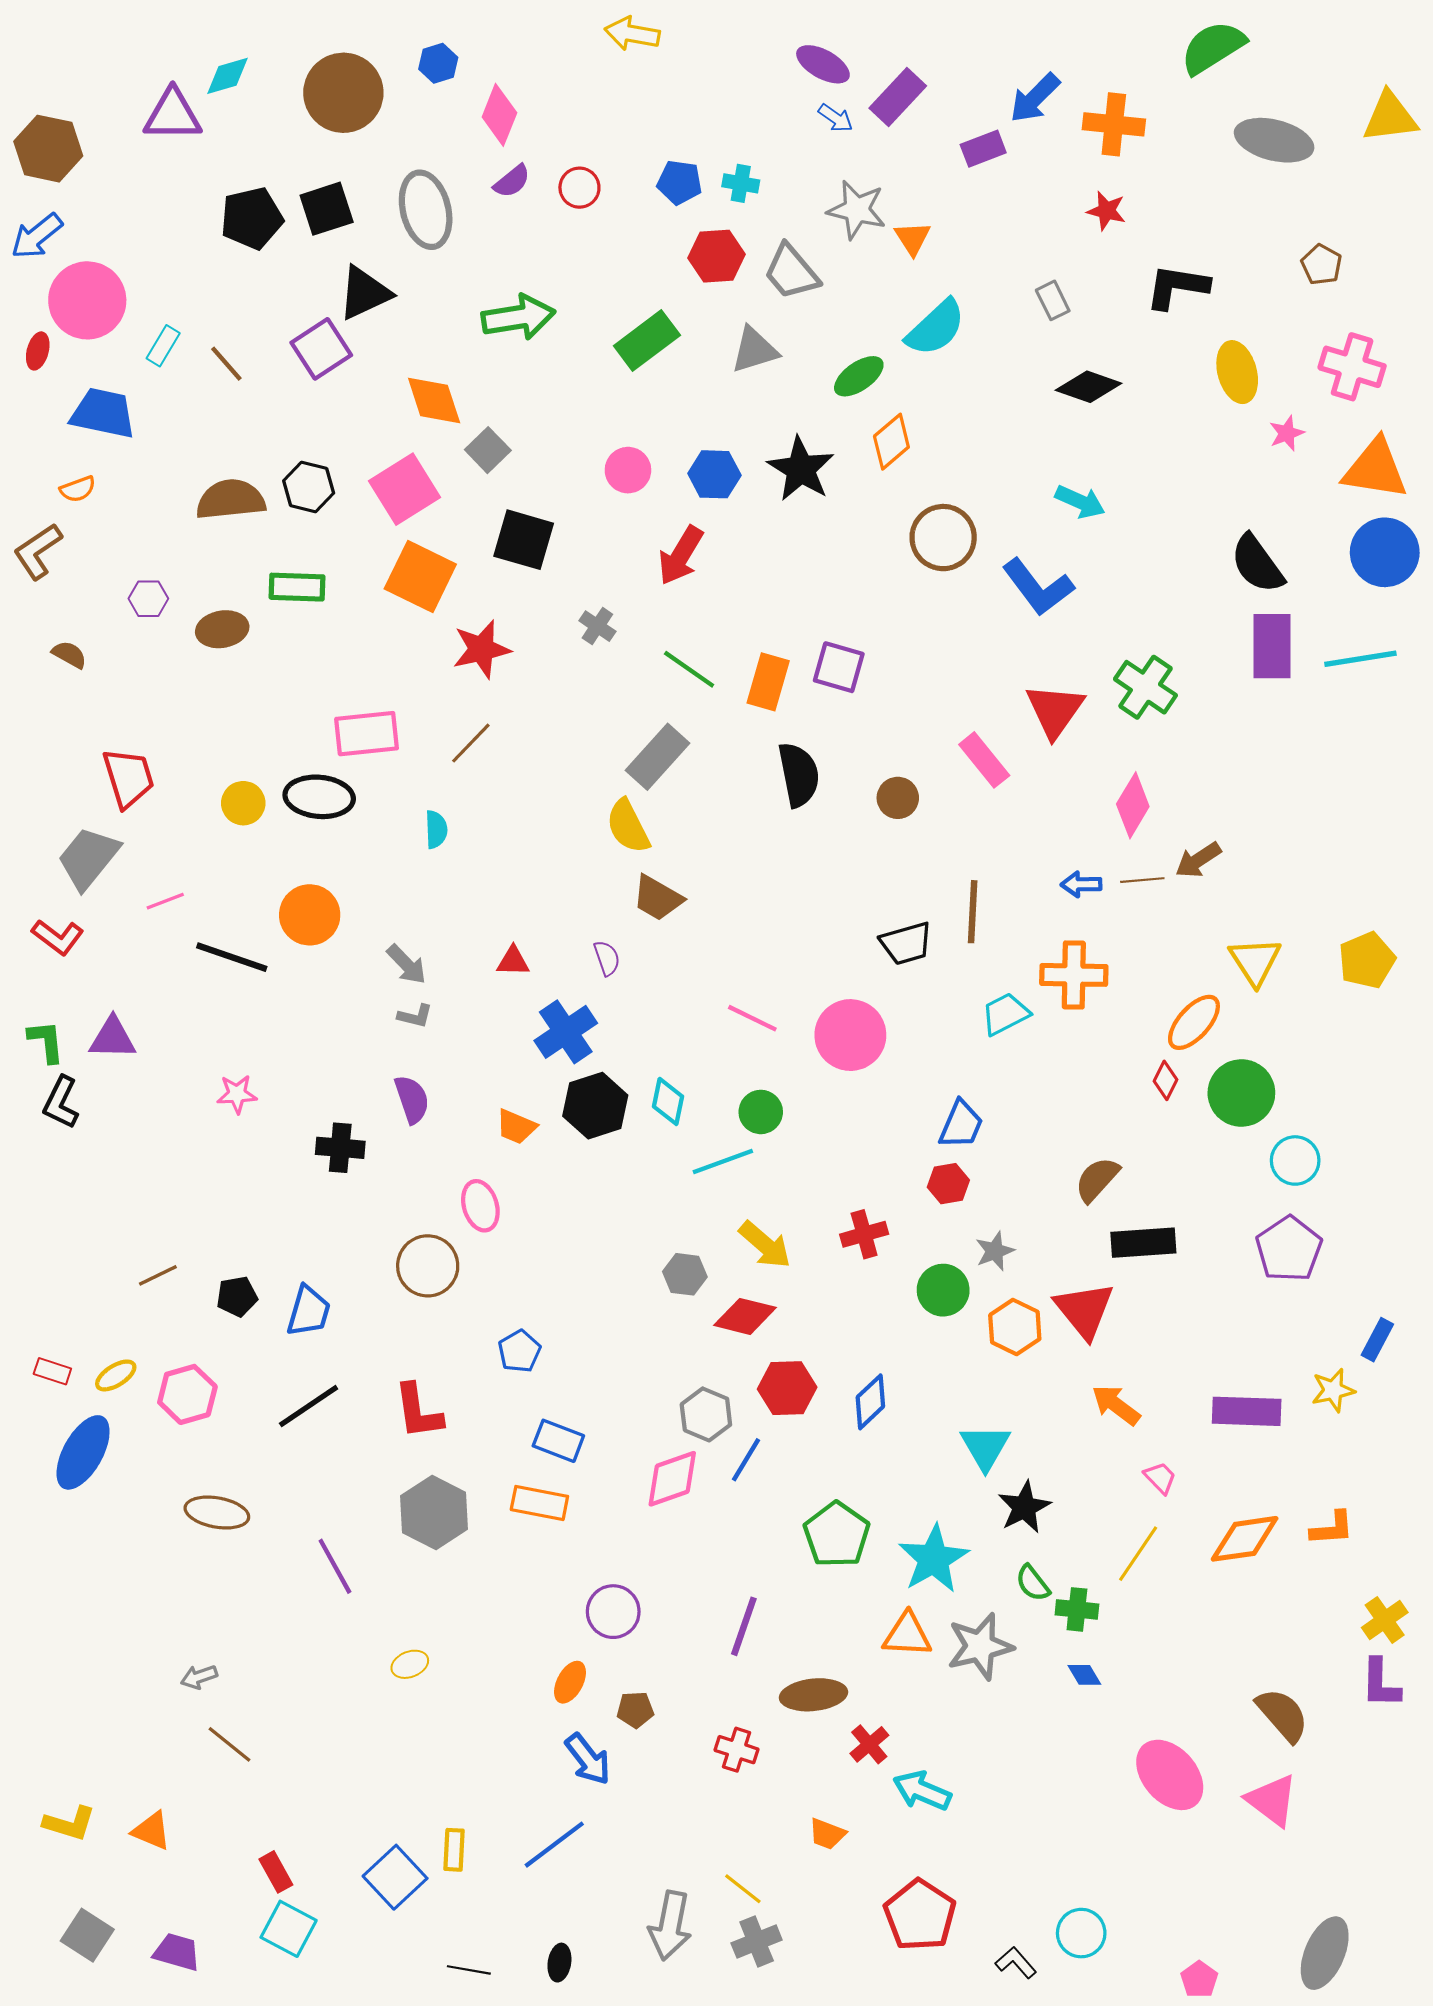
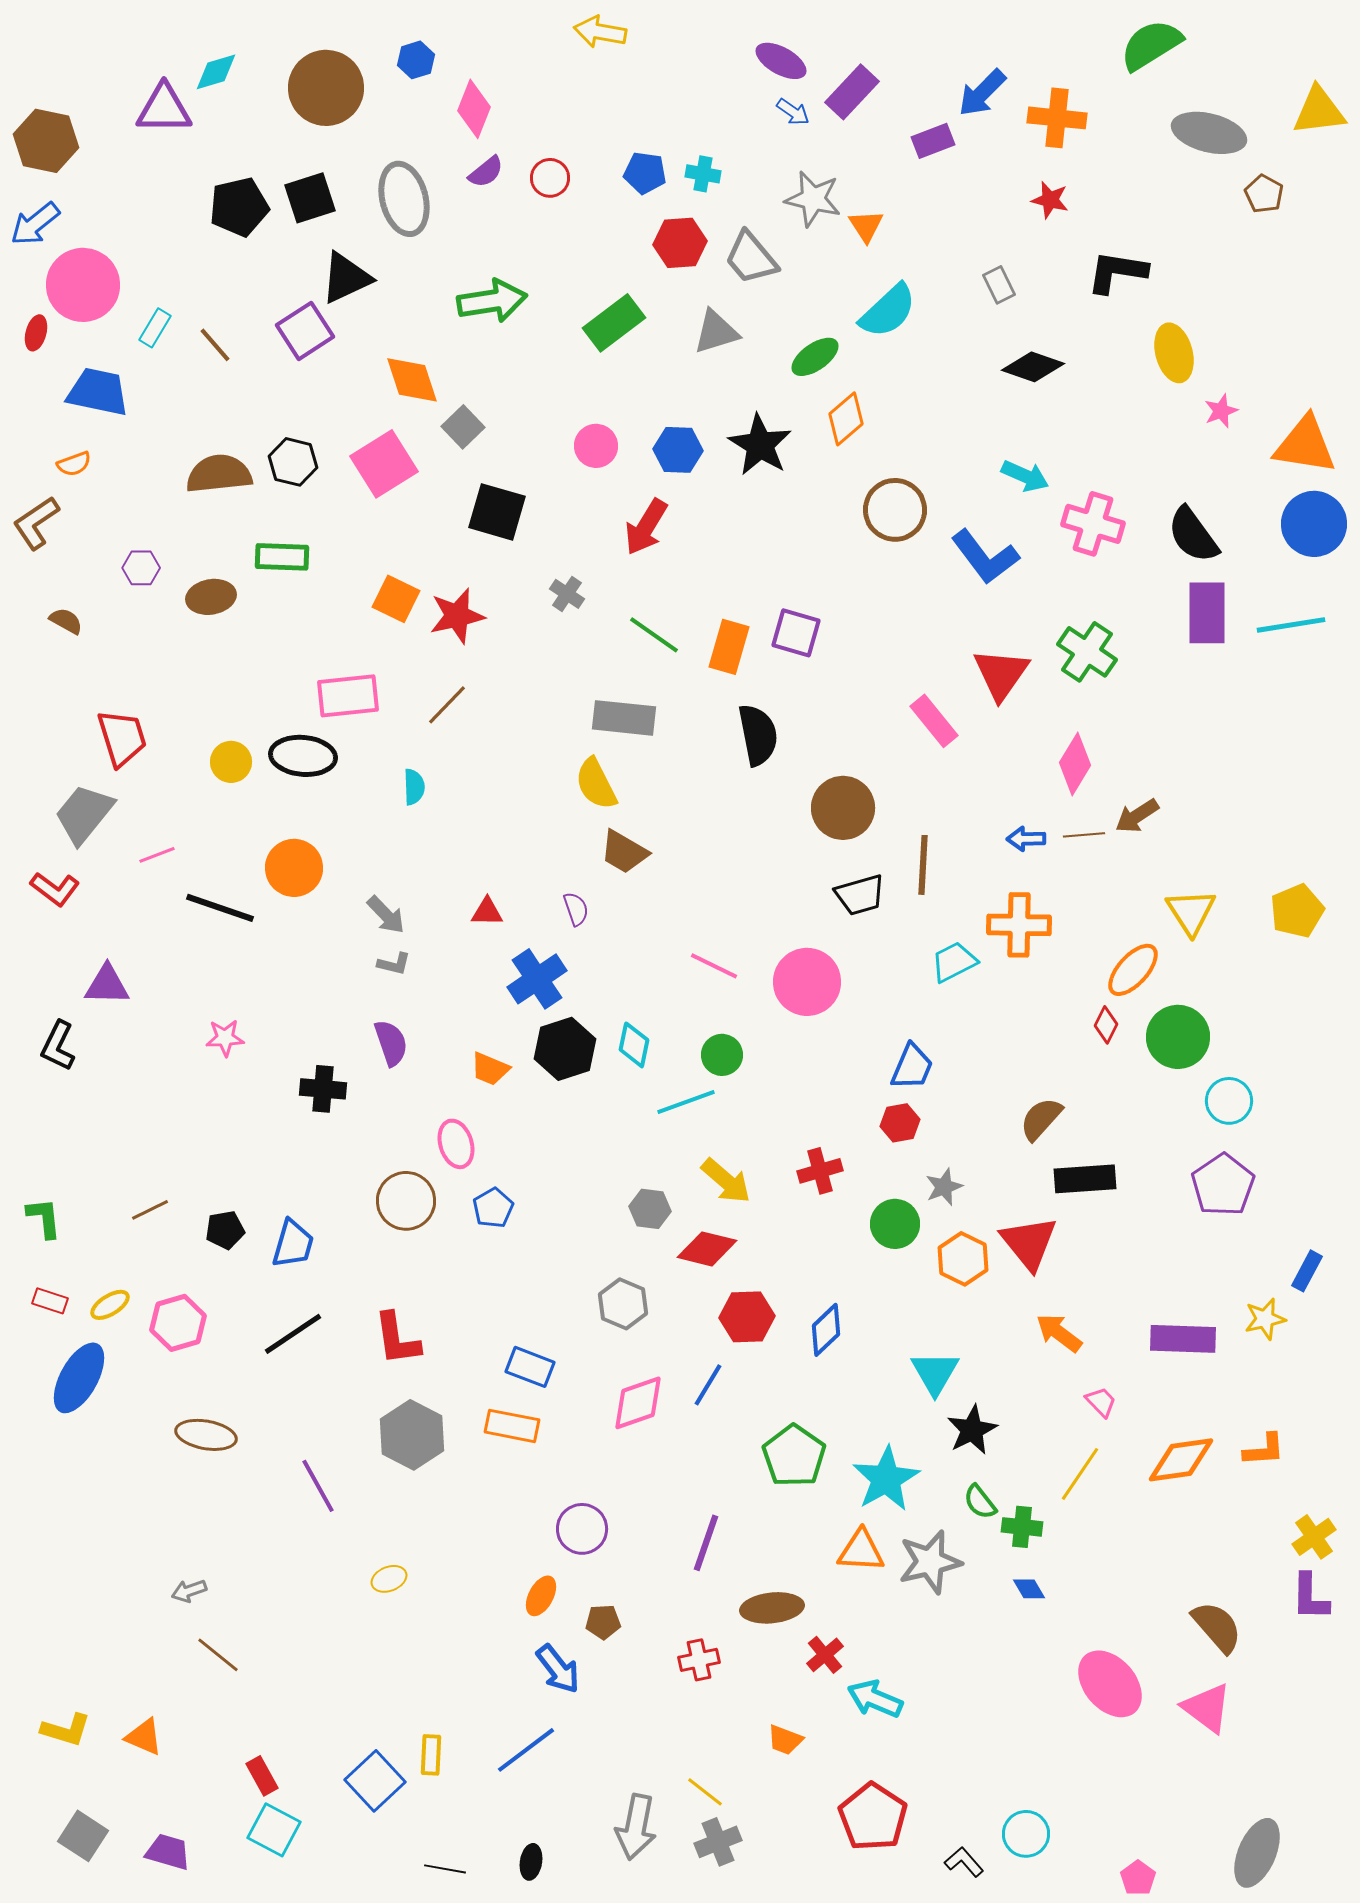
brown pentagon: (1321, 265) -> (1264, 194), moved
pink cross: (1352, 367) -> (1093, 524), moved
orange square: (420, 577) -> (396, 599), moved, size x0.7
gray rectangle: (657, 757) -> (624, 718), turned 54
brown circle: (898, 798) -> (843, 808), moved, size x1.6
green L-shape: (46, 1041) -> (44, 1218), moved
blue pentagon: (519, 1351) -> (493, 1208), moved
gray hexagon: (706, 1414) -> (623, 1304), moved
red cross: (737, 1750) -> (699, 1660), turned -30

